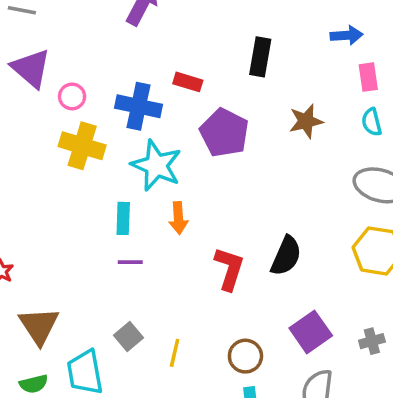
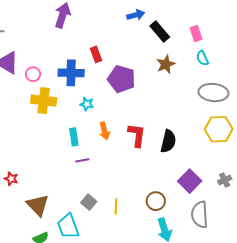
blue arrow: (347, 35) -> (136, 15), moved
black rectangle: (260, 57) -> (160, 32), moved, turned -40
red rectangle: (188, 82) -> (96, 54), turned 63
cyan star: (156, 165) -> (87, 104), size x0.5
red L-shape: (229, 269) -> (137, 135), moved

